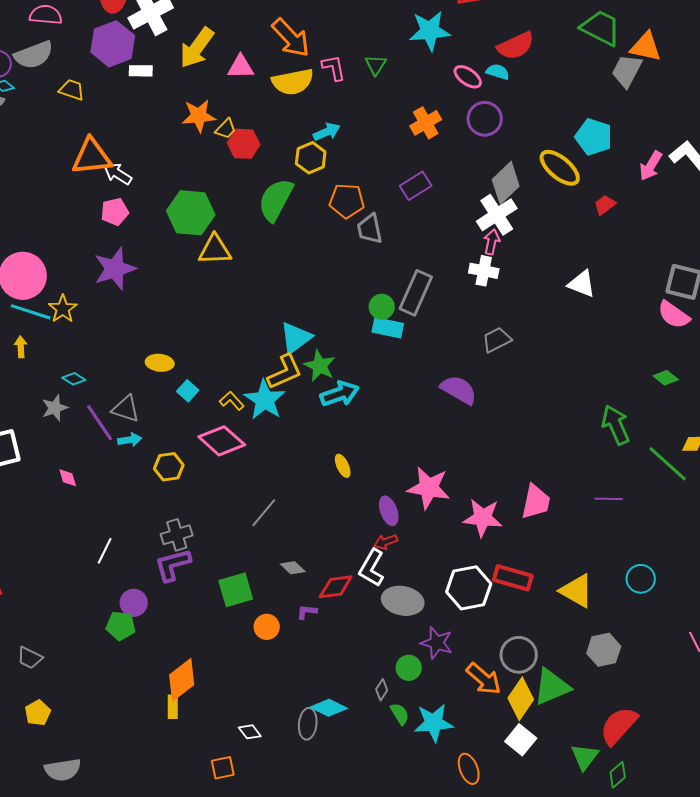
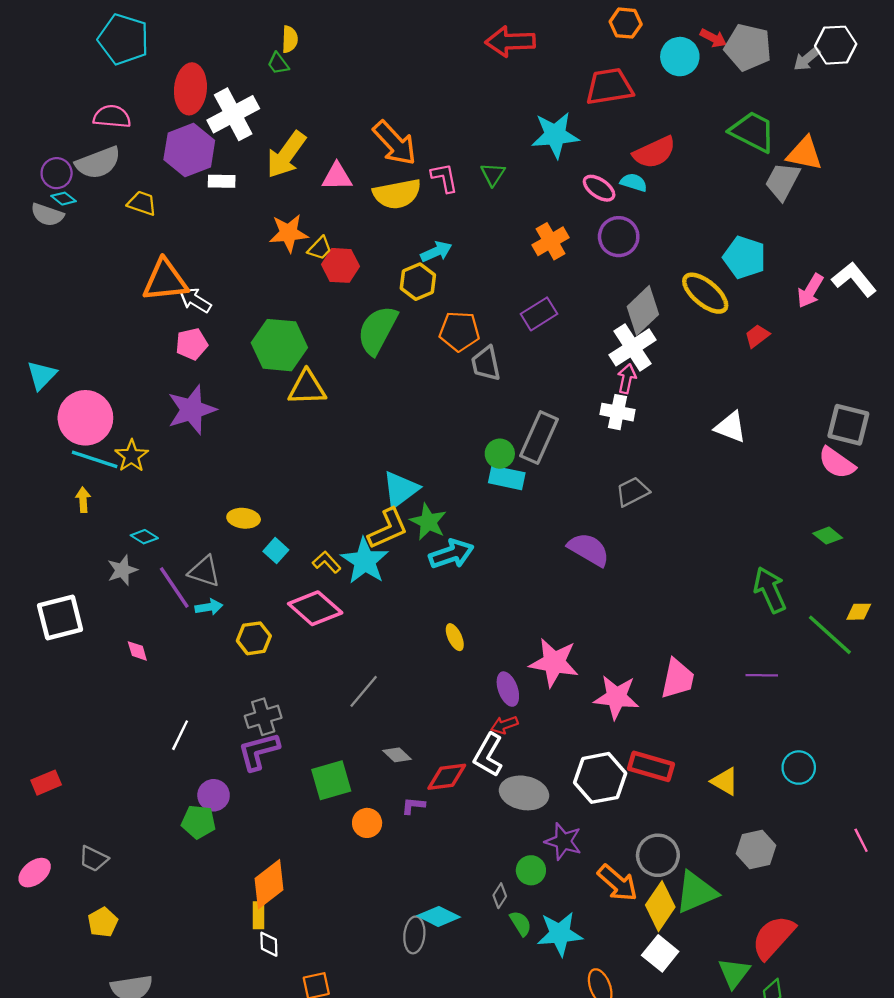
yellow triangle: (577, 591) -> (725, 781), size x0.7
white diamond: (250, 732) -> (269, 944), moved, turned 35

